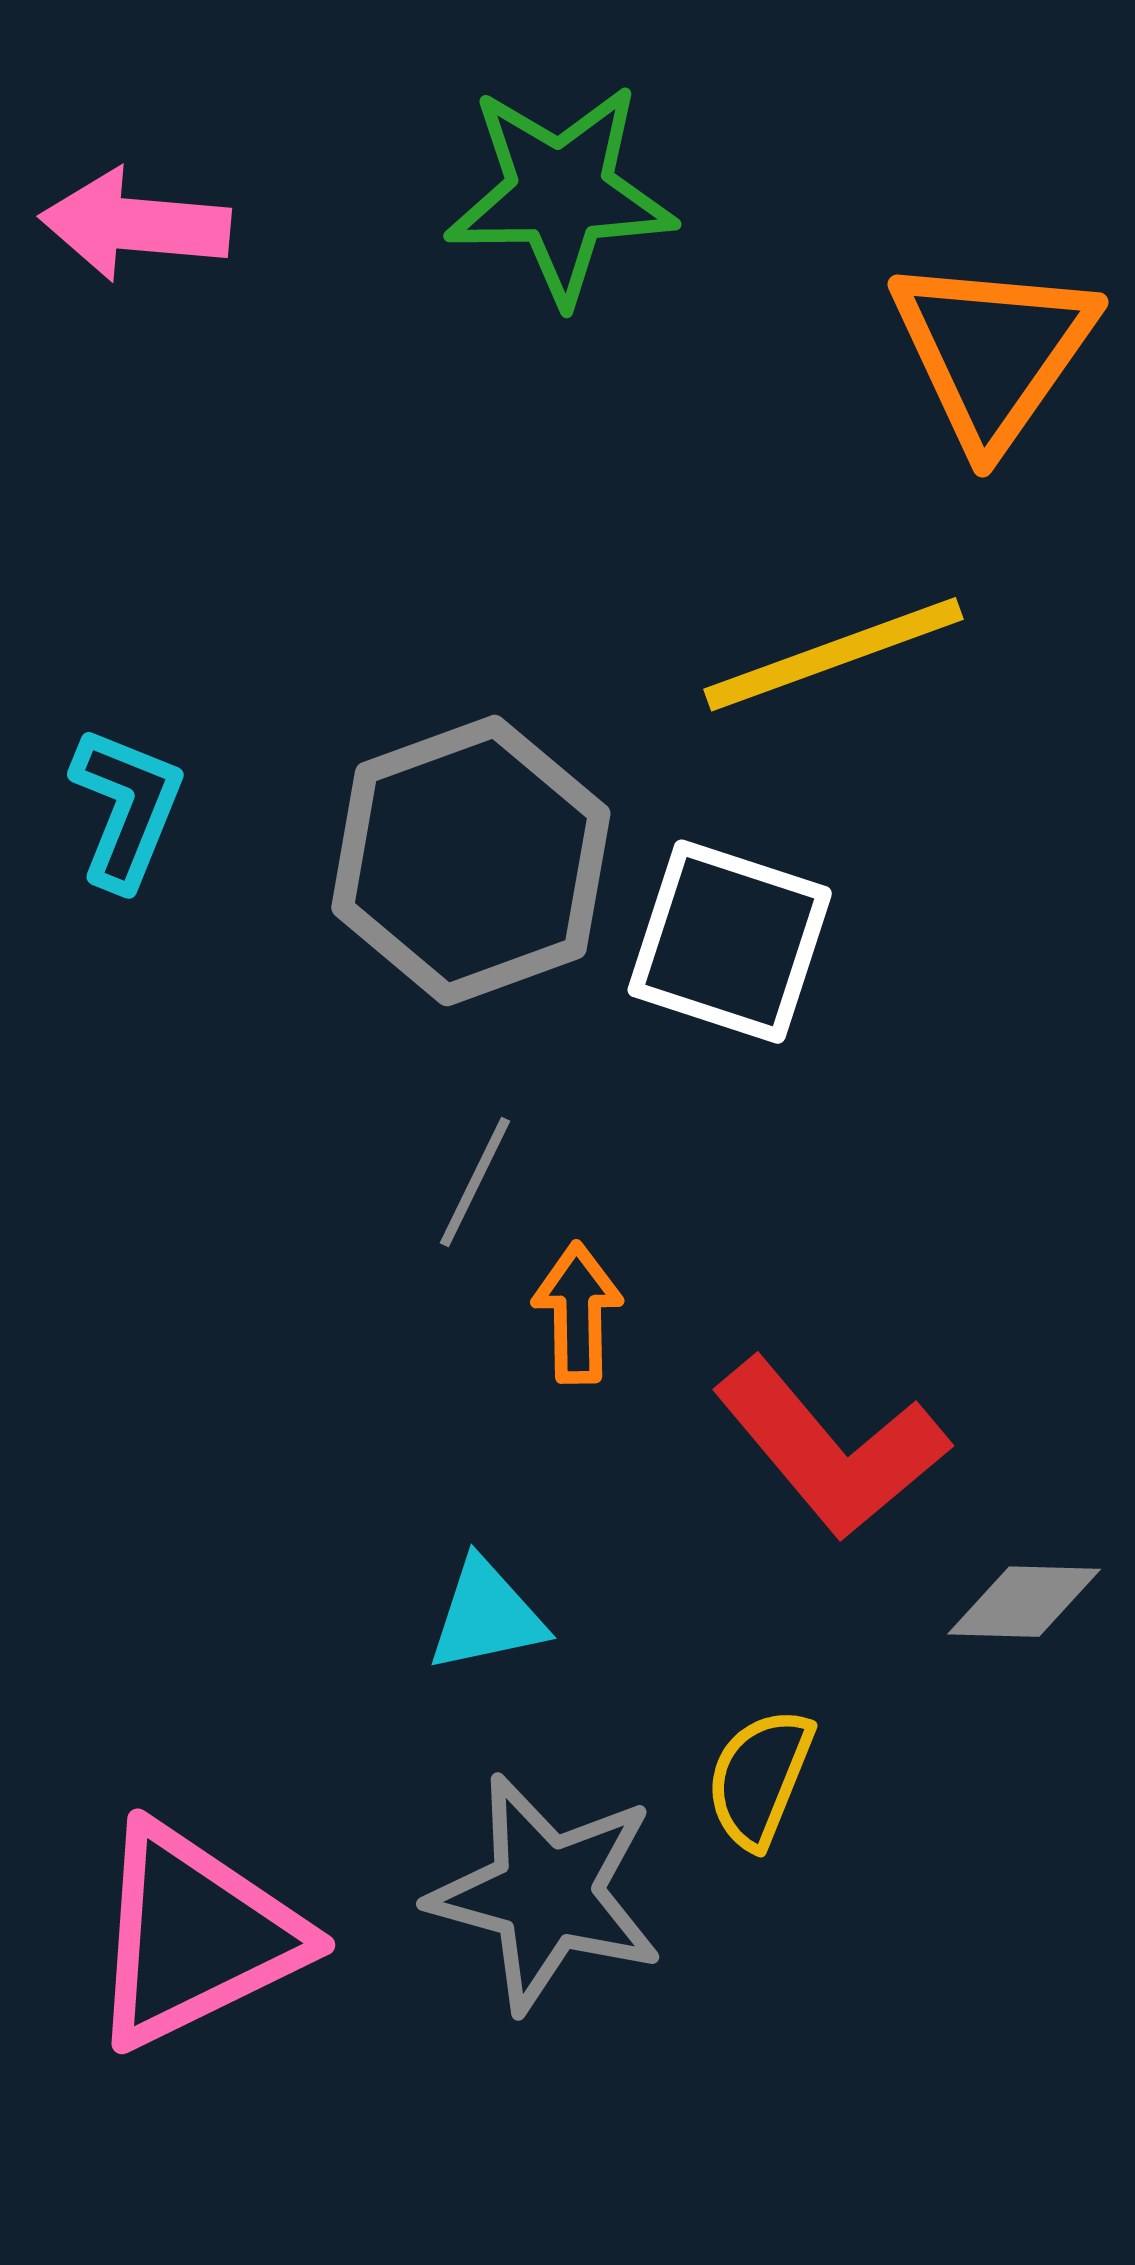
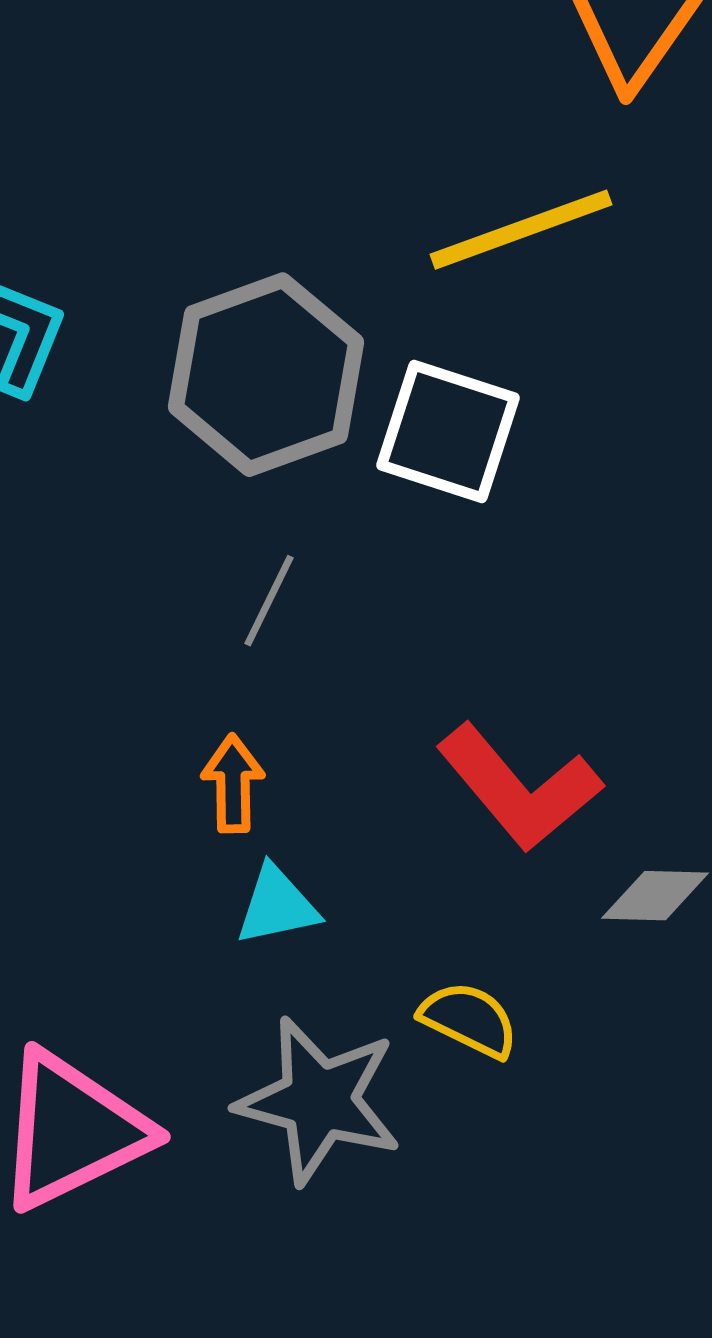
orange arrow: (577, 1313) -> (233, 784), moved
yellow semicircle: (760, 1778) -> (469, 1020), turned 94

